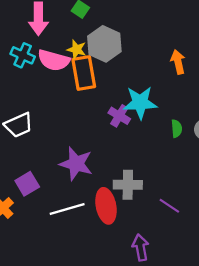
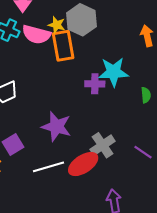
purple cross: (119, 116) -> (95, 84), turned -30
gray cross: (128, 185) -> (103, 145), turned -35
red ellipse: (106, 206) -> (83, 164), turned 68
purple line: (169, 206) -> (143, 152), moved

